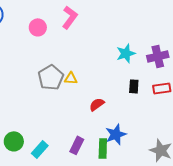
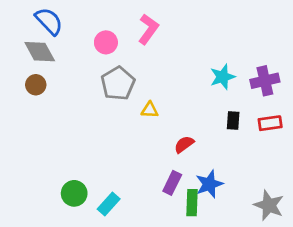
gray pentagon: (51, 77) -> (118, 83), moved
purple rectangle: (77, 145) -> (172, 183), moved

